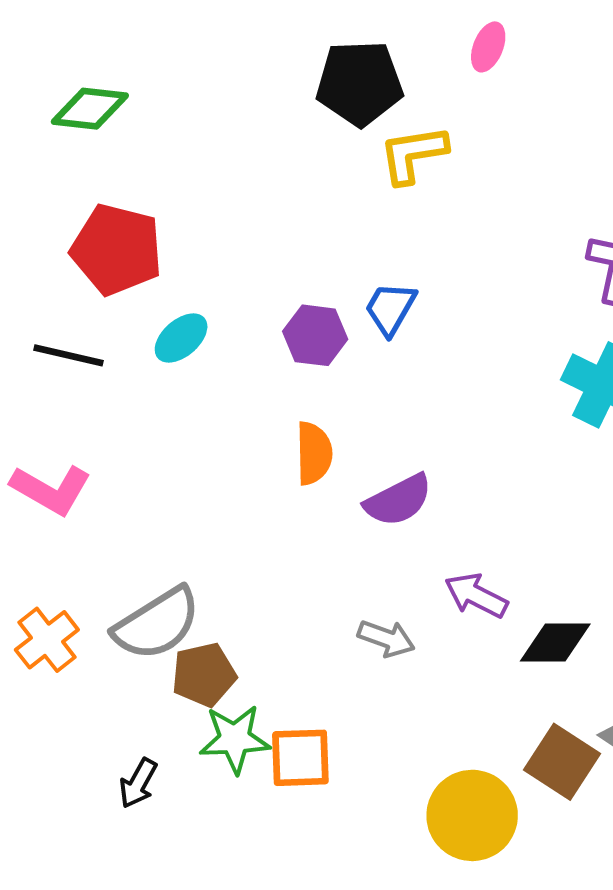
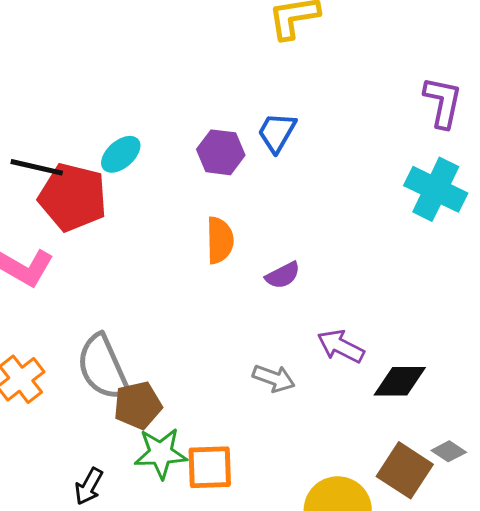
red pentagon: (117, 249) -> (73, 197), moved
purple semicircle: (398, 500) -> (283, 275), size x0.7
gray semicircle: (157, 624) -> (103, 367), turned 98

